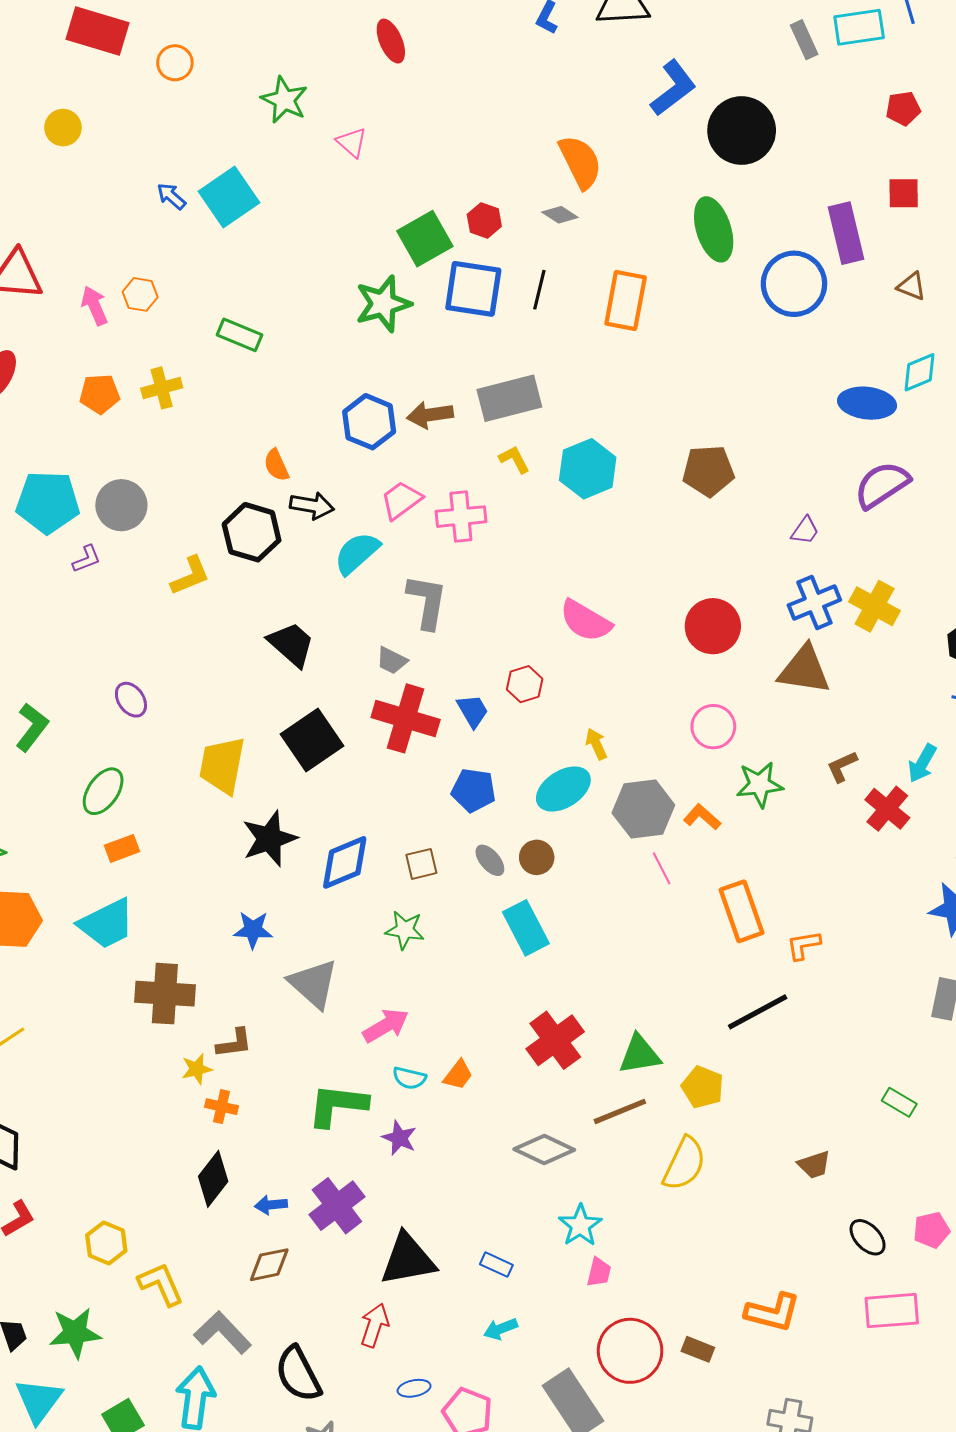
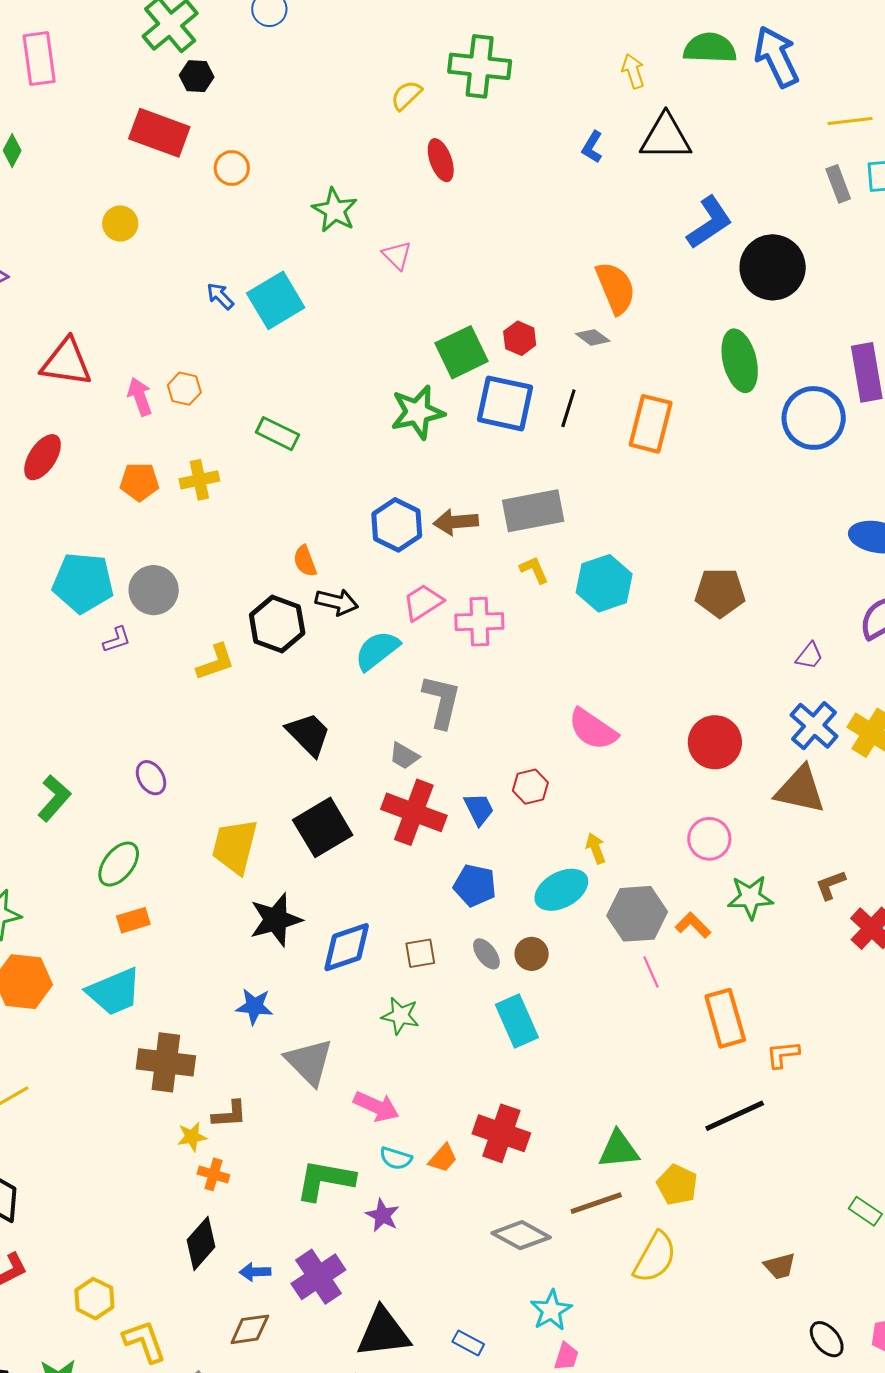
blue cross: (814, 603) -> (814, 726), turned -30
pink arrow: (386, 1026) -> (376, 1106), turned 51
red cross: (555, 1040) -> (501, 1133), moved, turned -38

